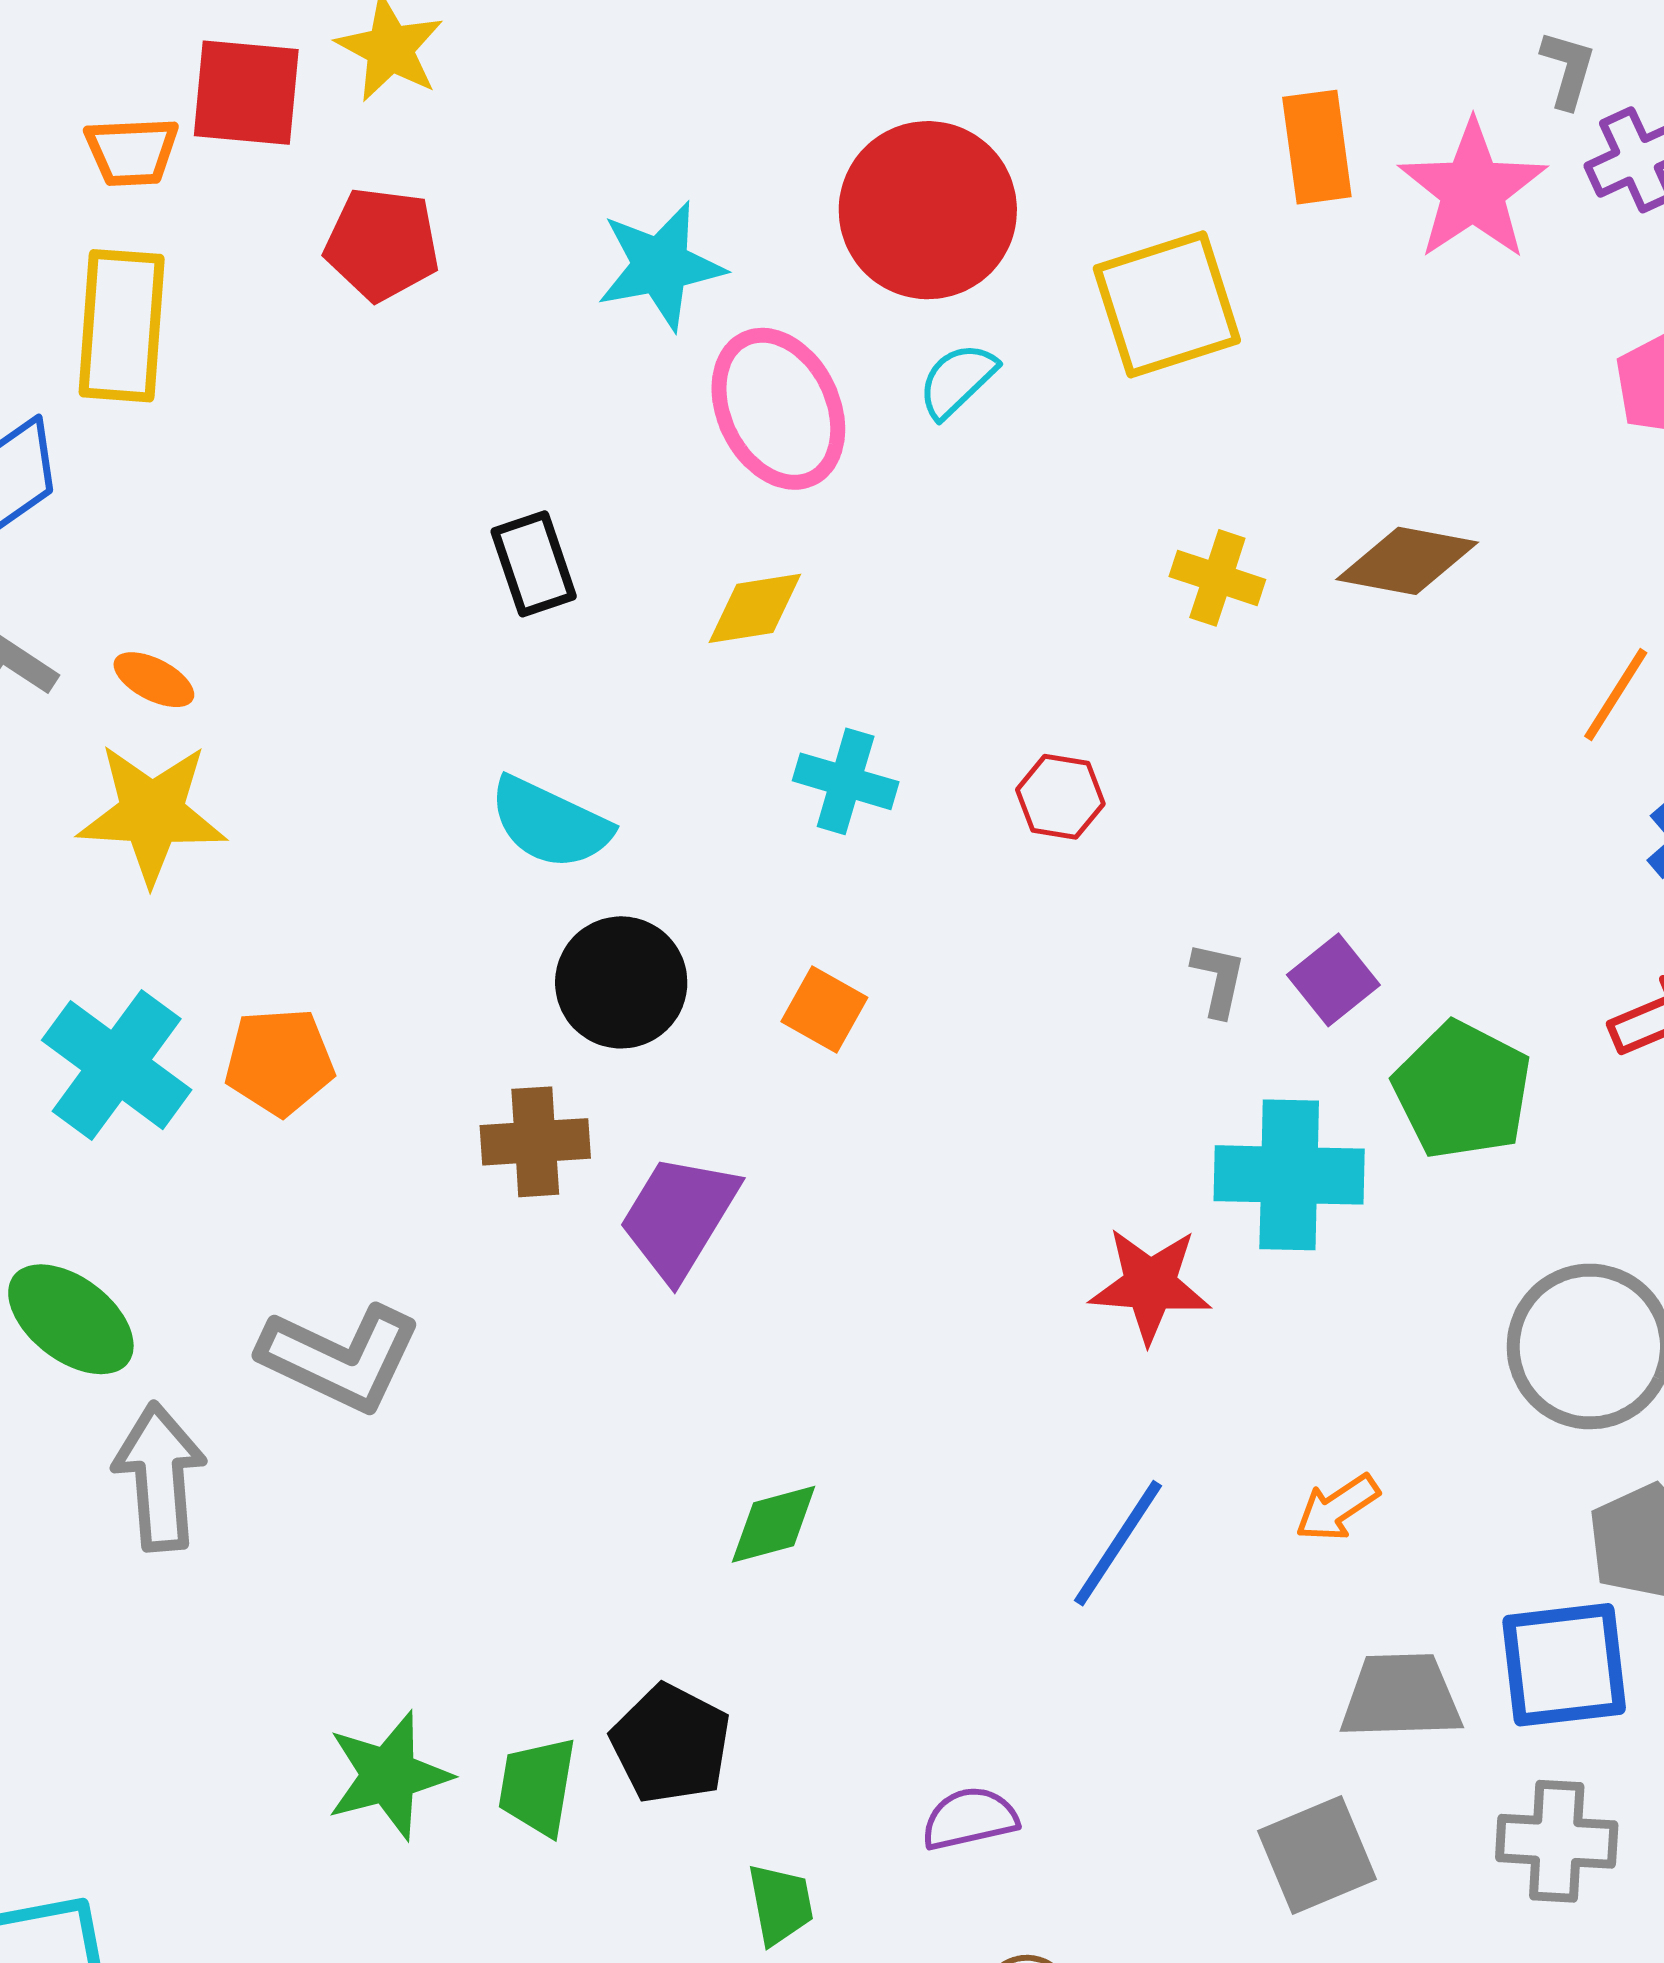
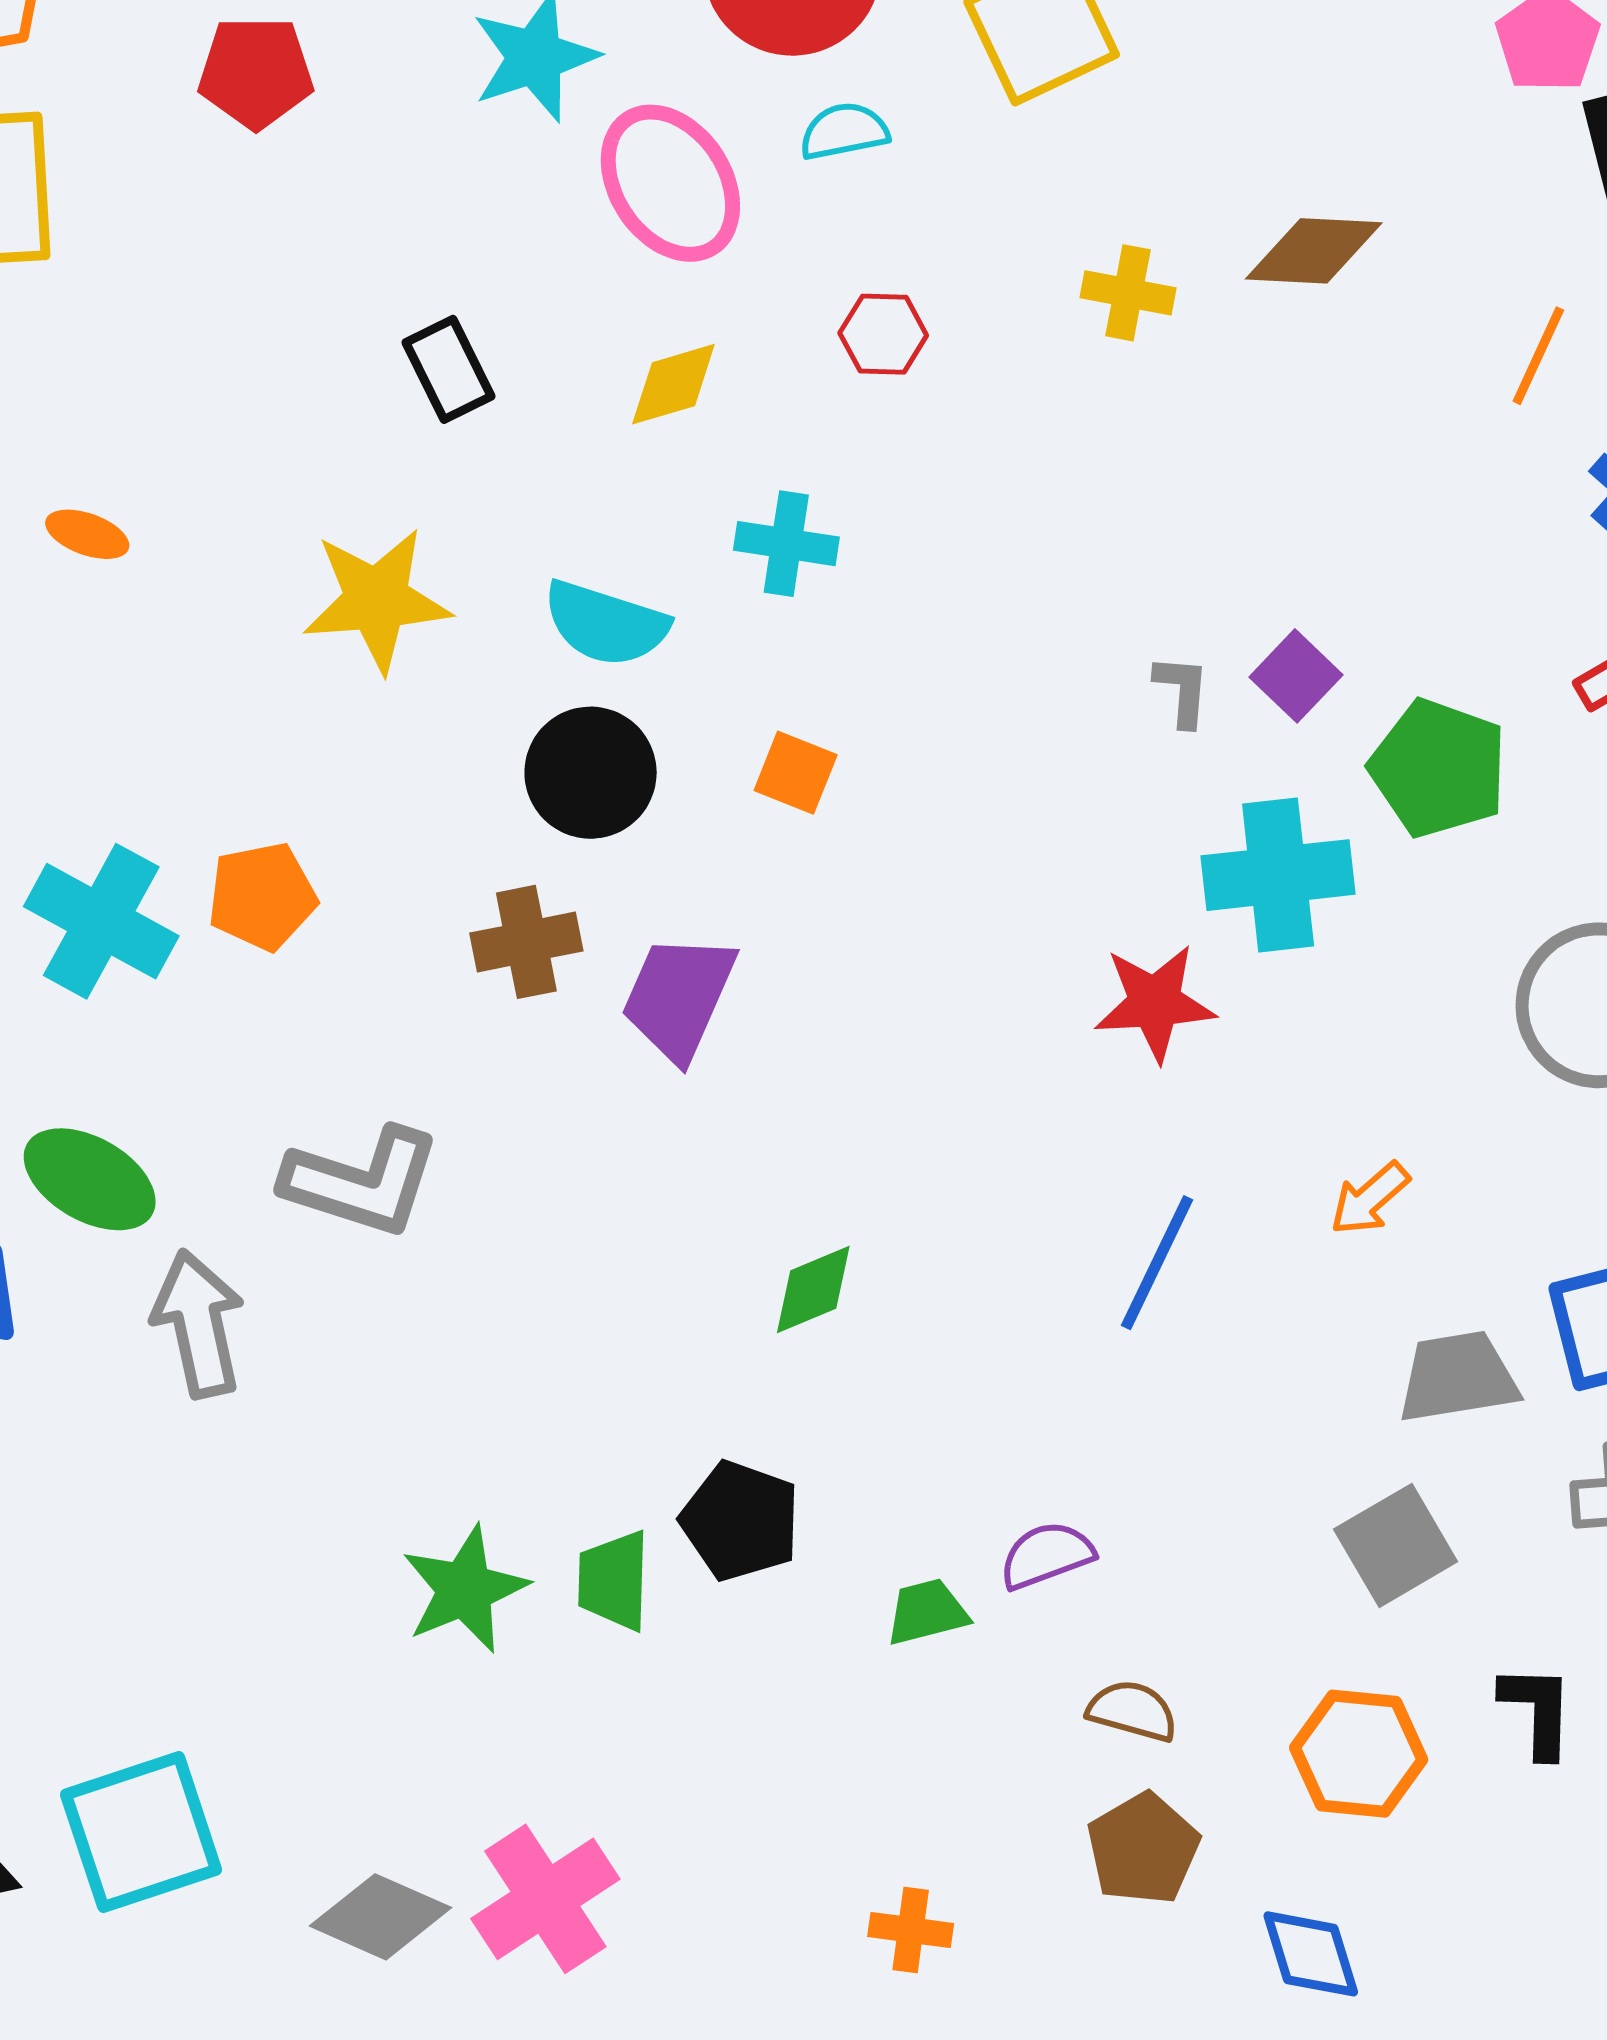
cyan semicircle: (957, 380) -> (844, 131), turned 40
red hexagon: (1060, 797) -> (883, 334), moved
yellow star: (152, 813) -> (377, 600), moved
cyan semicircle: (550, 823) -> (606, 624), moved
green trapezoid: (780, 1904) -> (927, 1612), moved, turned -86

